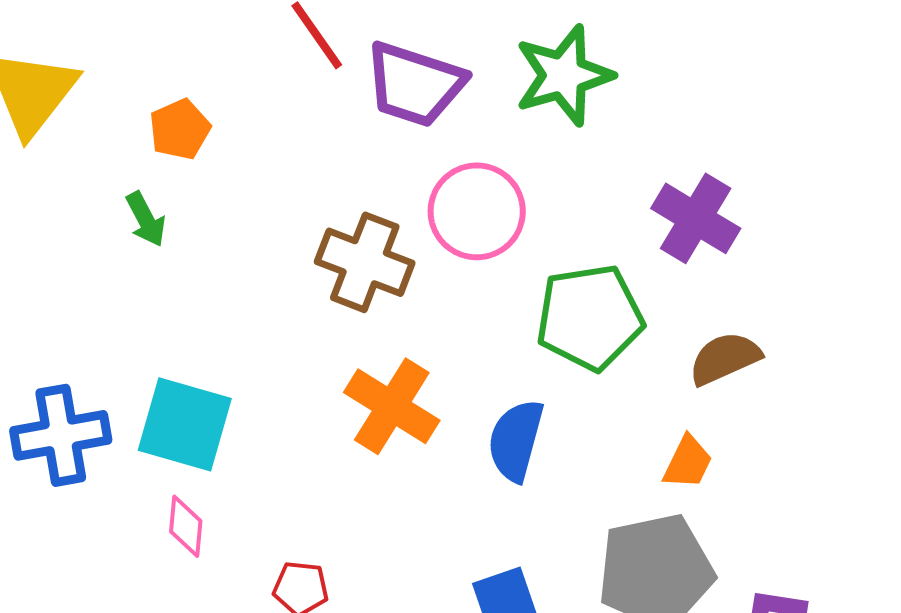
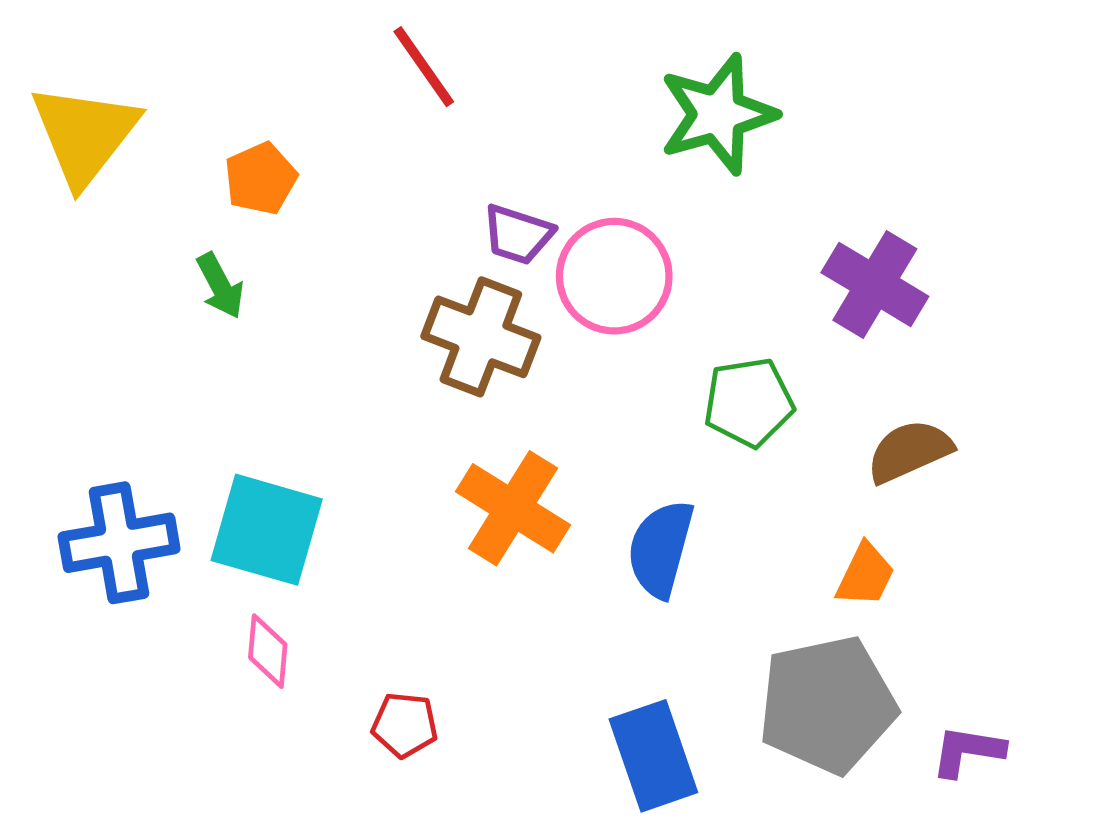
purple trapezoid: (415, 84) -> (518, 234), moved, size x0.6
green pentagon: (590, 317) -> (749, 402), size x0.7

